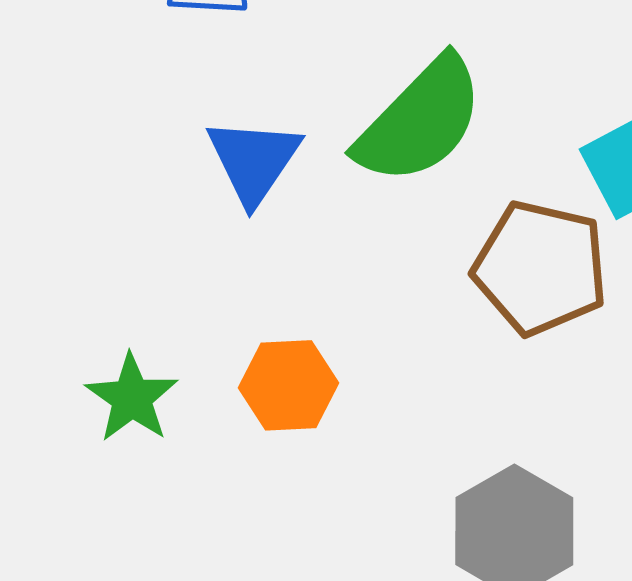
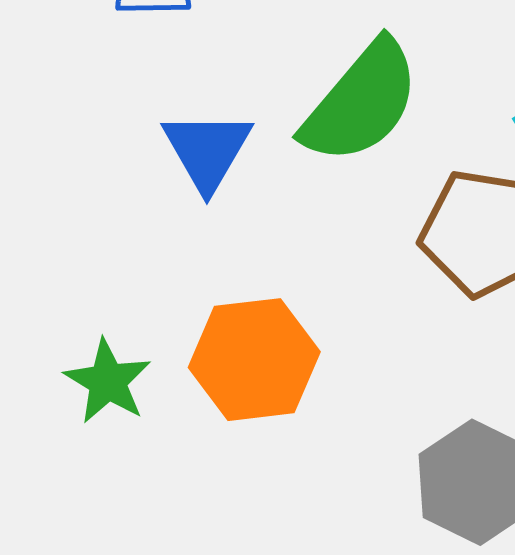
orange hexagon: (288, 385) -> (254, 360), size x1.4

